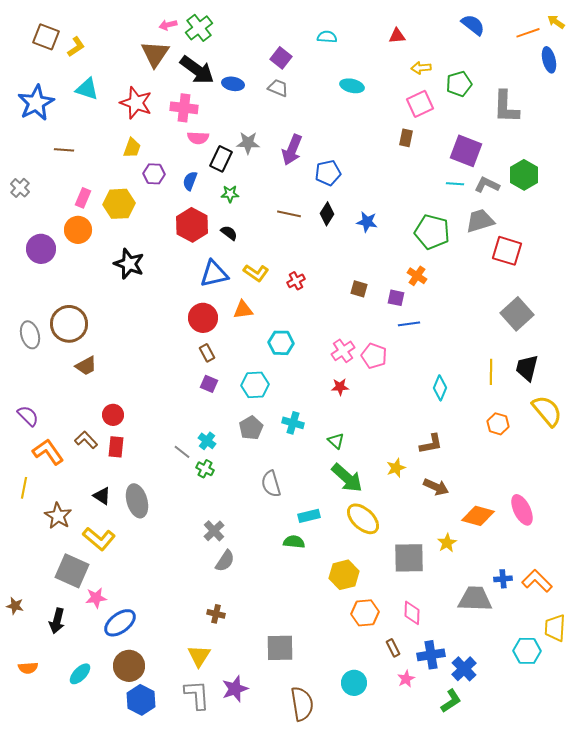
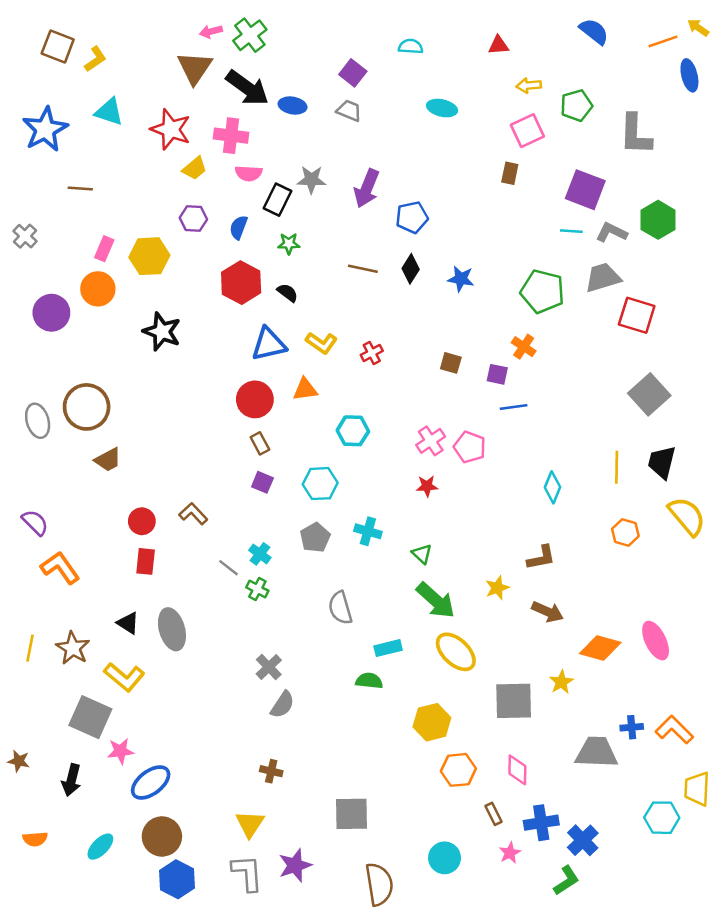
yellow trapezoid: (132, 148) -> (195, 168), moved, turned 30
brown L-shape: (86, 440) -> (193, 514), moved
yellow line: (24, 488) -> (30, 648), moved

